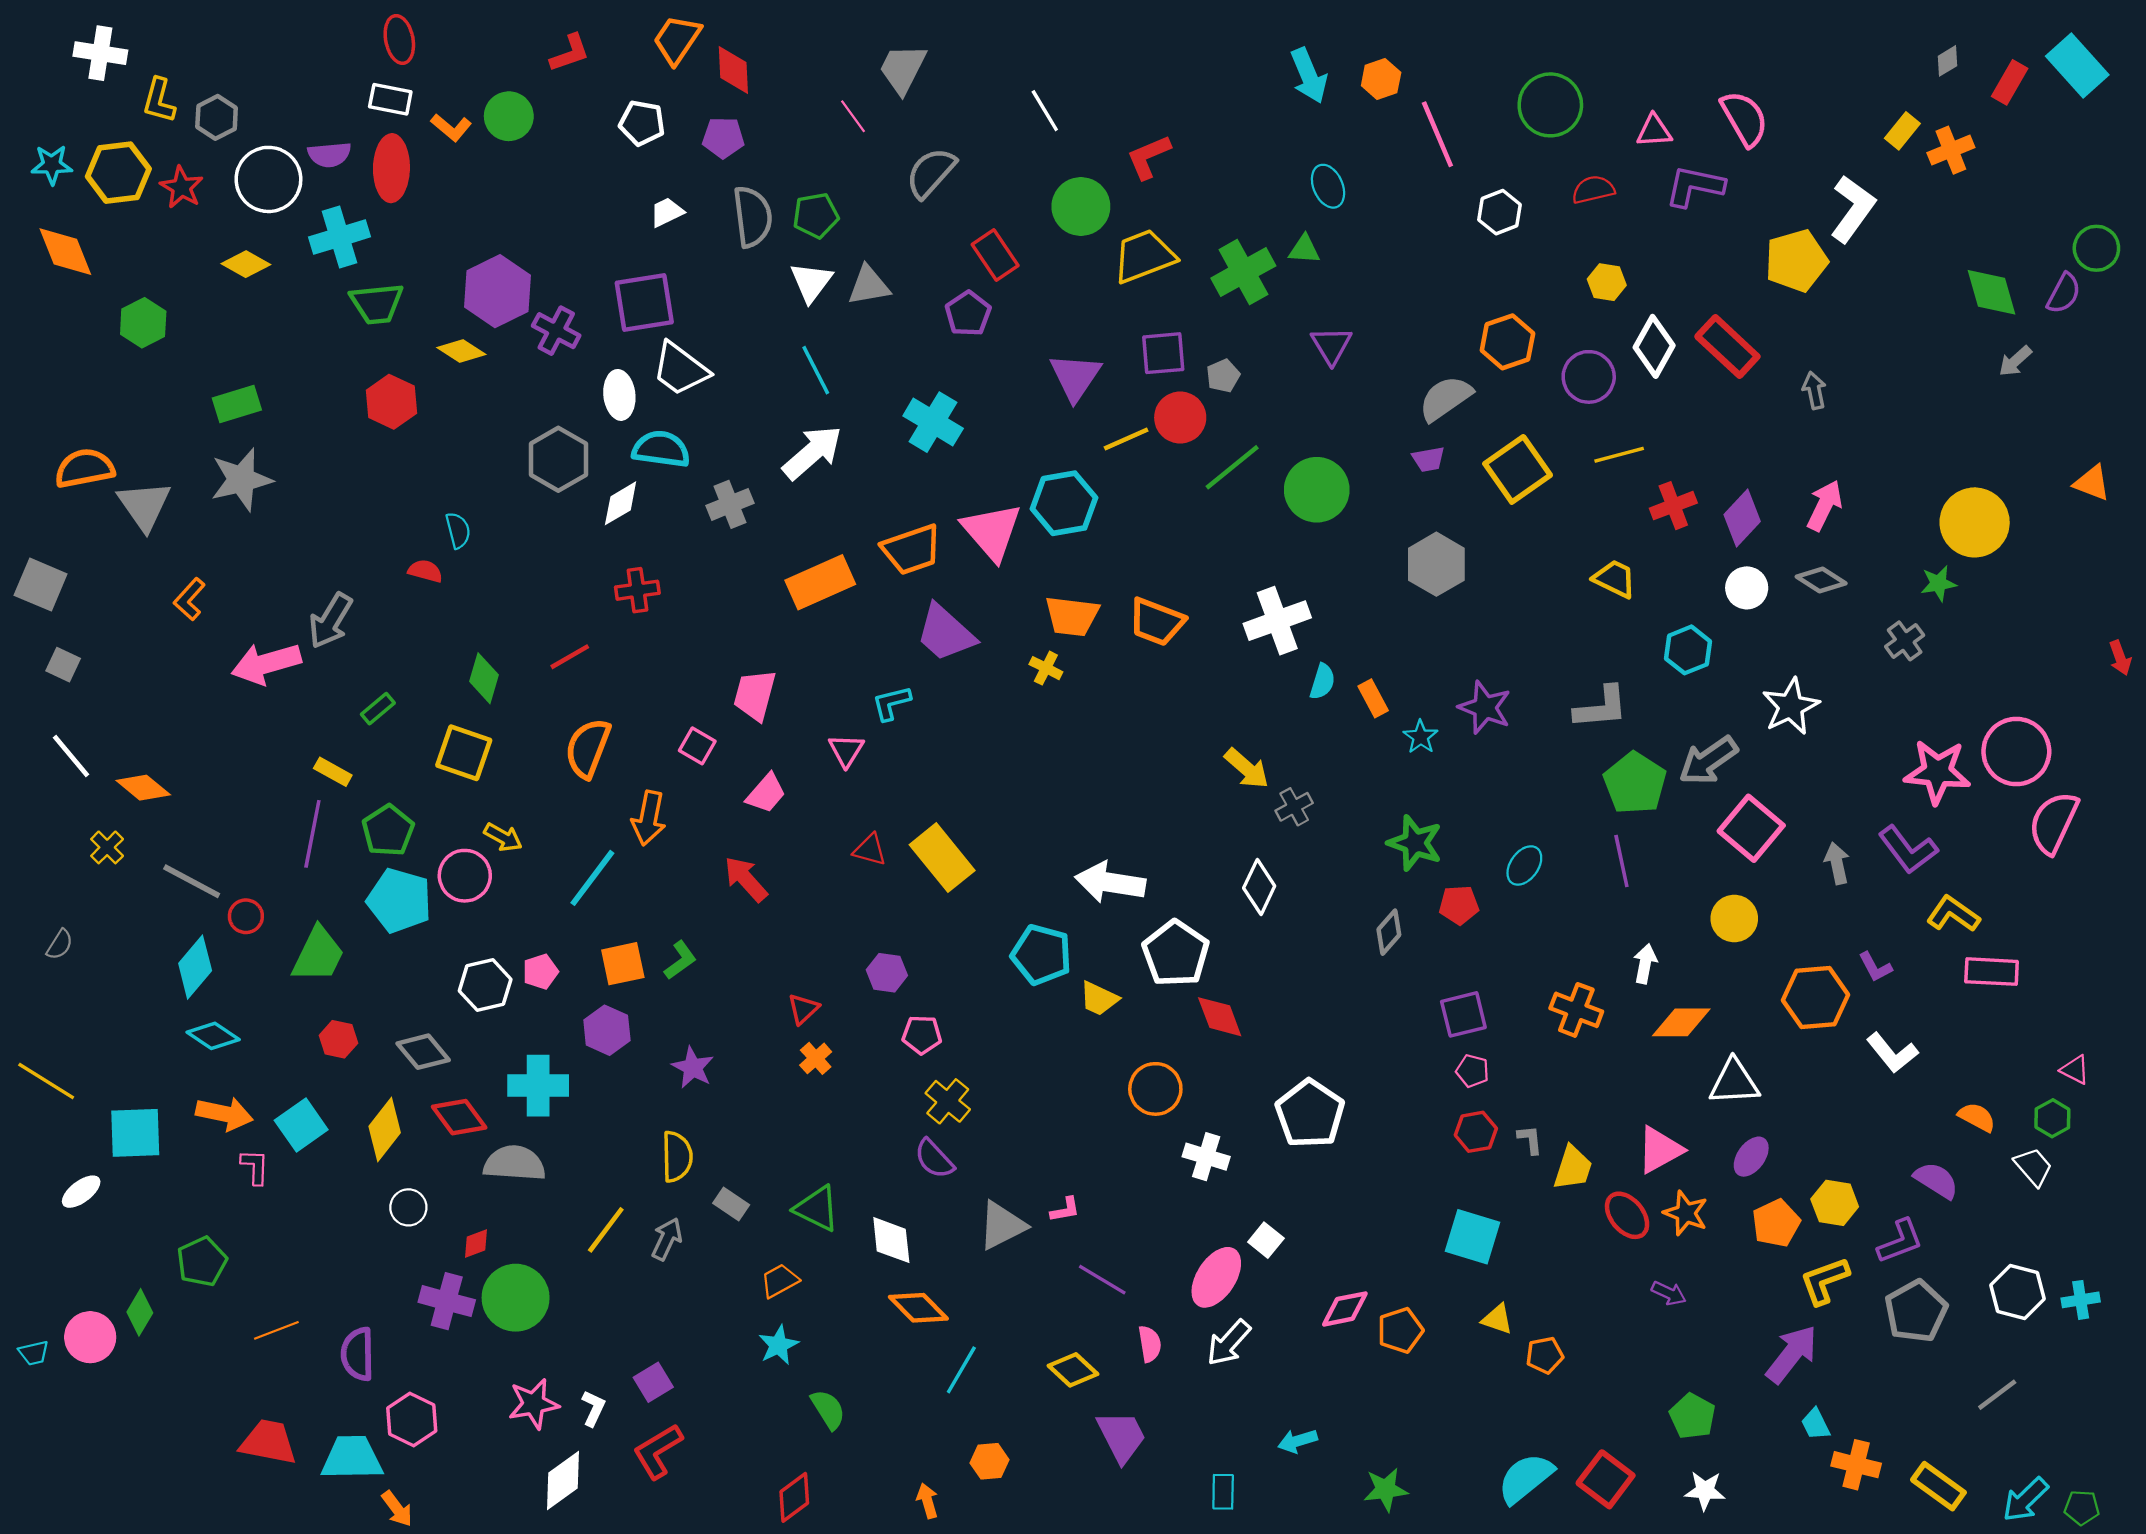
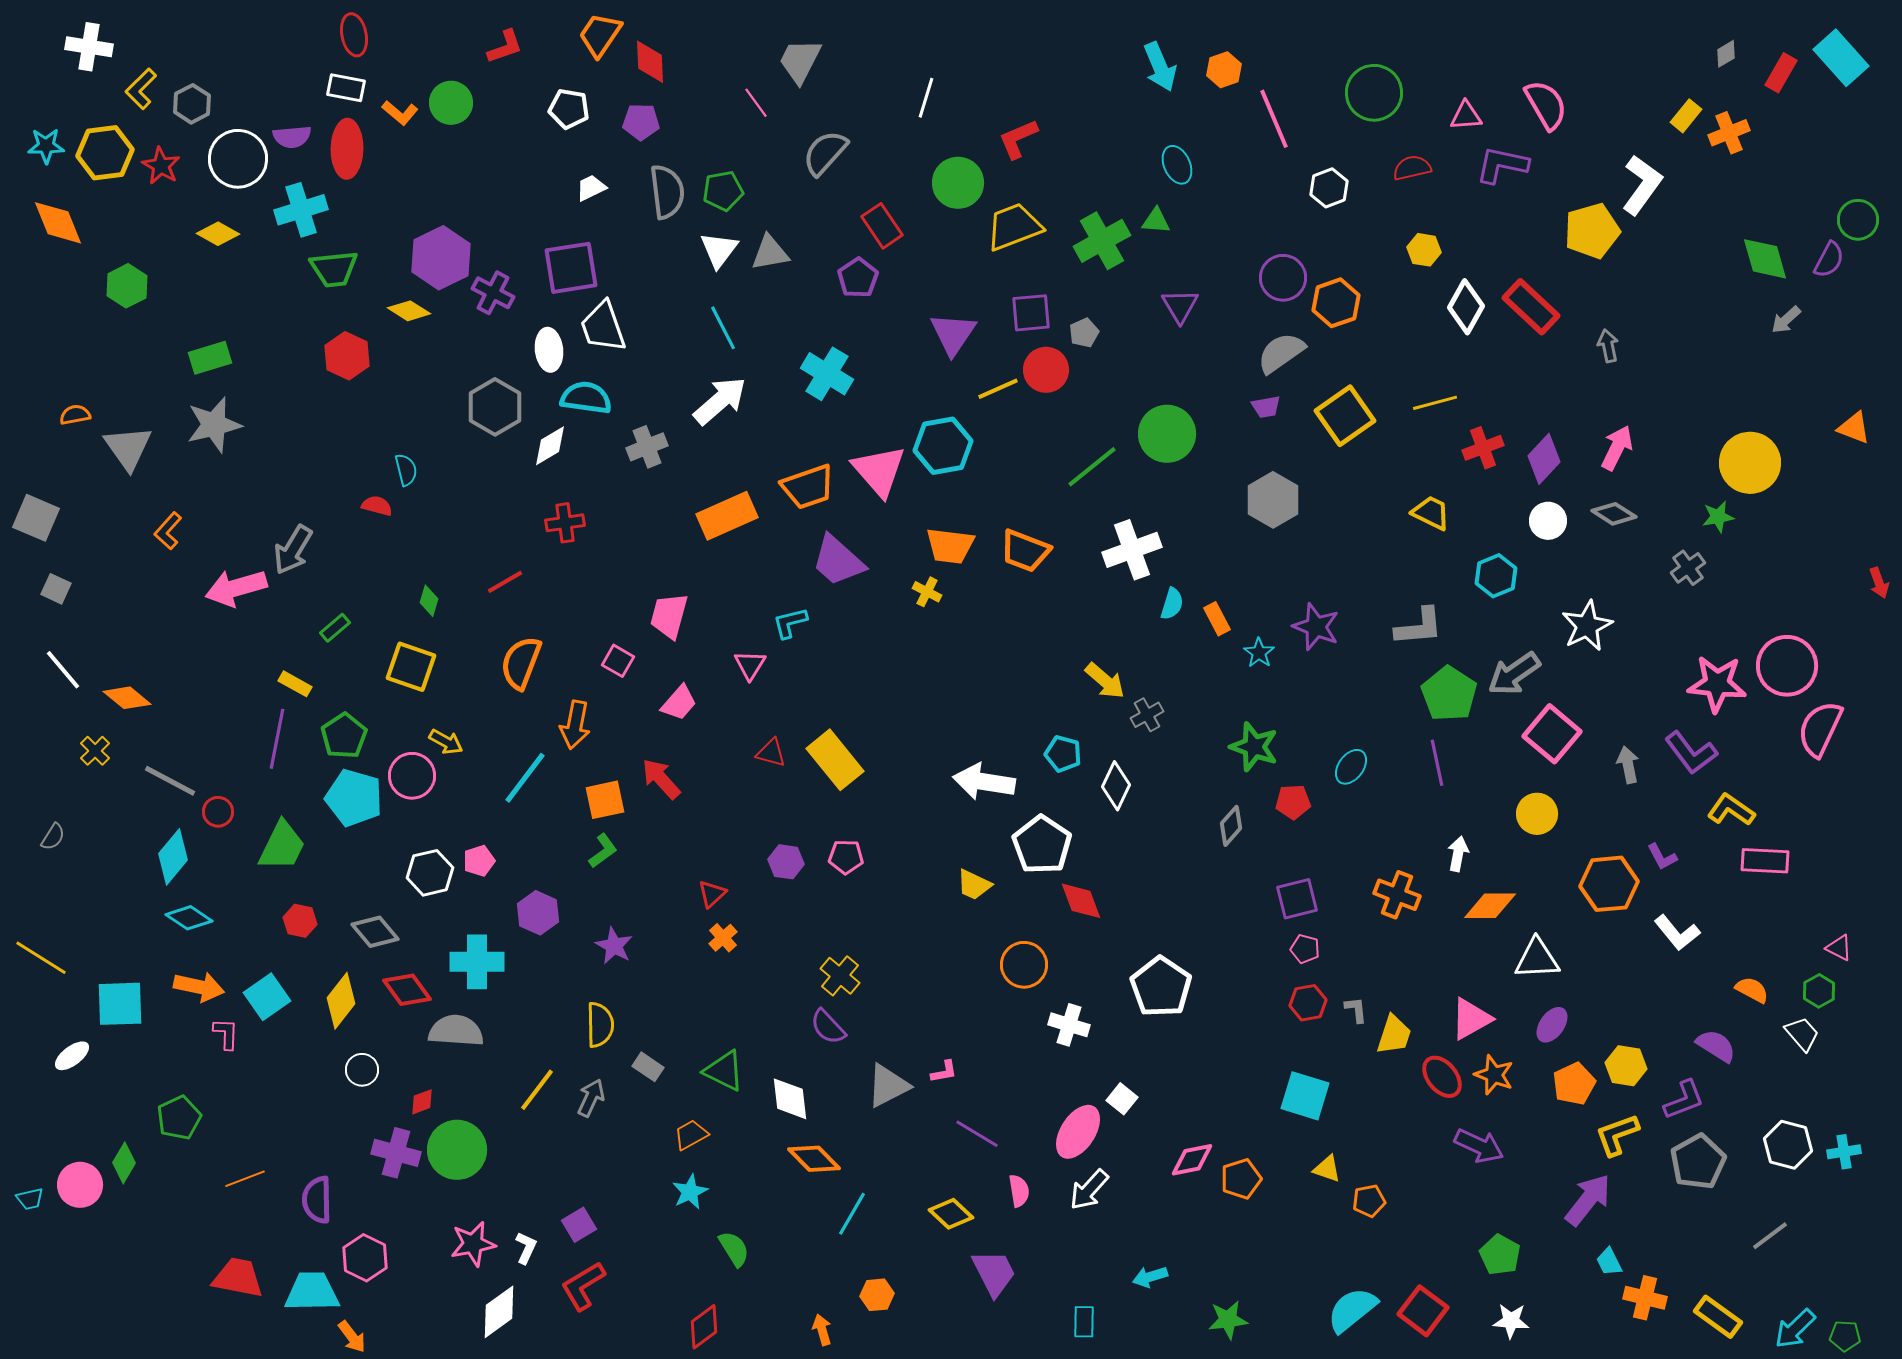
yellow L-shape: (159, 100) -> (141, 89), turned 30
white line: (1045, 111) -> (926, 98), turned 48
white trapezoid: (680, 369) -> (603, 327), turned 34
purple circle: (1589, 377) -> (1283, 278), moved
green line: (1232, 467) -> (1092, 467), moved
orange semicircle: (85, 468) -> (75, 415), size x0.6
green diamond: (484, 678) -> (429, 601), size x0.7
cyan pentagon: (1041, 955) -> (1063, 754), moved, size x0.7
orange square: (623, 964) -> (605, 800), moved
pink pentagon: (922, 1035) -> (846, 857), moved
purple arrow: (1669, 1293) -> (1479, 1146), size x1.6

